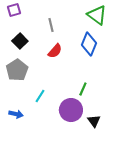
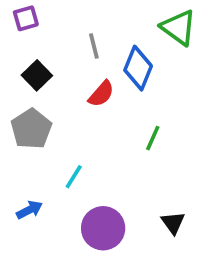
blue diamond: (89, 44) -> (138, 68), moved
green line: (83, 89) -> (153, 138), moved
purple circle: (71, 110) -> (103, 228), moved
blue arrow: (16, 114) -> (29, 210), turned -40

